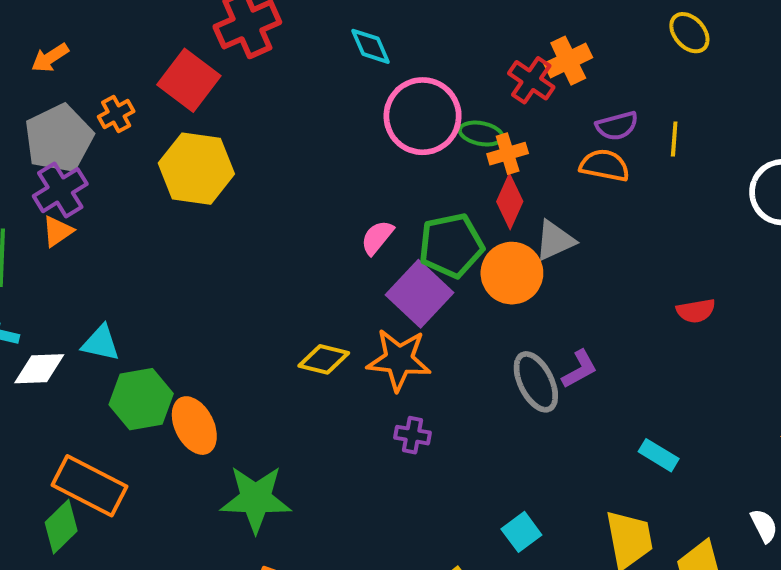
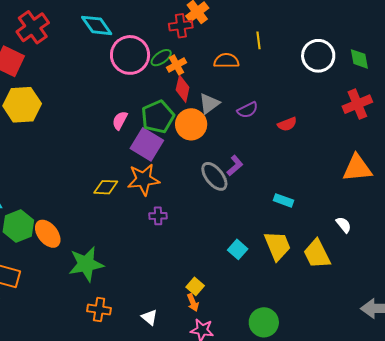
cyan diamond: (371, 46) -> (97, 25), size x1.4
red cross: (531, 80) -> (181, 26), turned -30
purple semicircle: (617, 126) -> (248, 110), moved
green ellipse: (481, 134) -> (161, 58), turned -35
cyan square: (521, 532) -> (238, 249), moved

